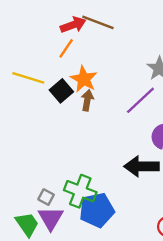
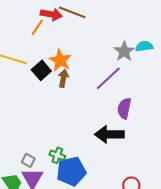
red arrow: (73, 25) -> (51, 14), turned 30
orange line: (66, 48) -> (37, 27), moved
green cross: (80, 191) -> (57, 155), size x0.6

